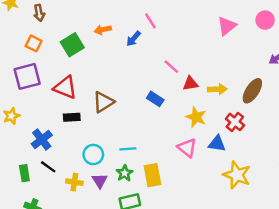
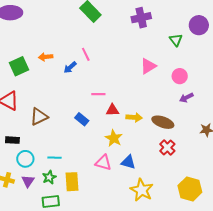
pink circle: (265, 20) -> (180, 76), moved
pink line: (171, 67) -> (98, 94), turned -48
brown ellipse: (252, 91) -> (163, 122), turned 70
black rectangle: (72, 117) -> (12, 140), moved
red cross: (235, 122) -> (167, 147), moved
pink triangle: (187, 148) -> (103, 163), turned -30

